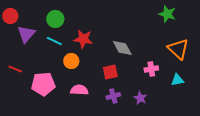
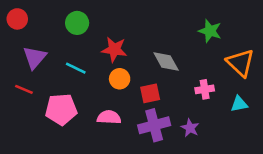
green star: (167, 14) -> (210, 31), moved
purple triangle: (26, 34) -> (35, 57), moved
cyan line: (54, 41) -> (76, 68), moved
orange circle: (71, 61) -> (120, 79), moved
purple cross: (113, 96) -> (154, 125), size x1.6

